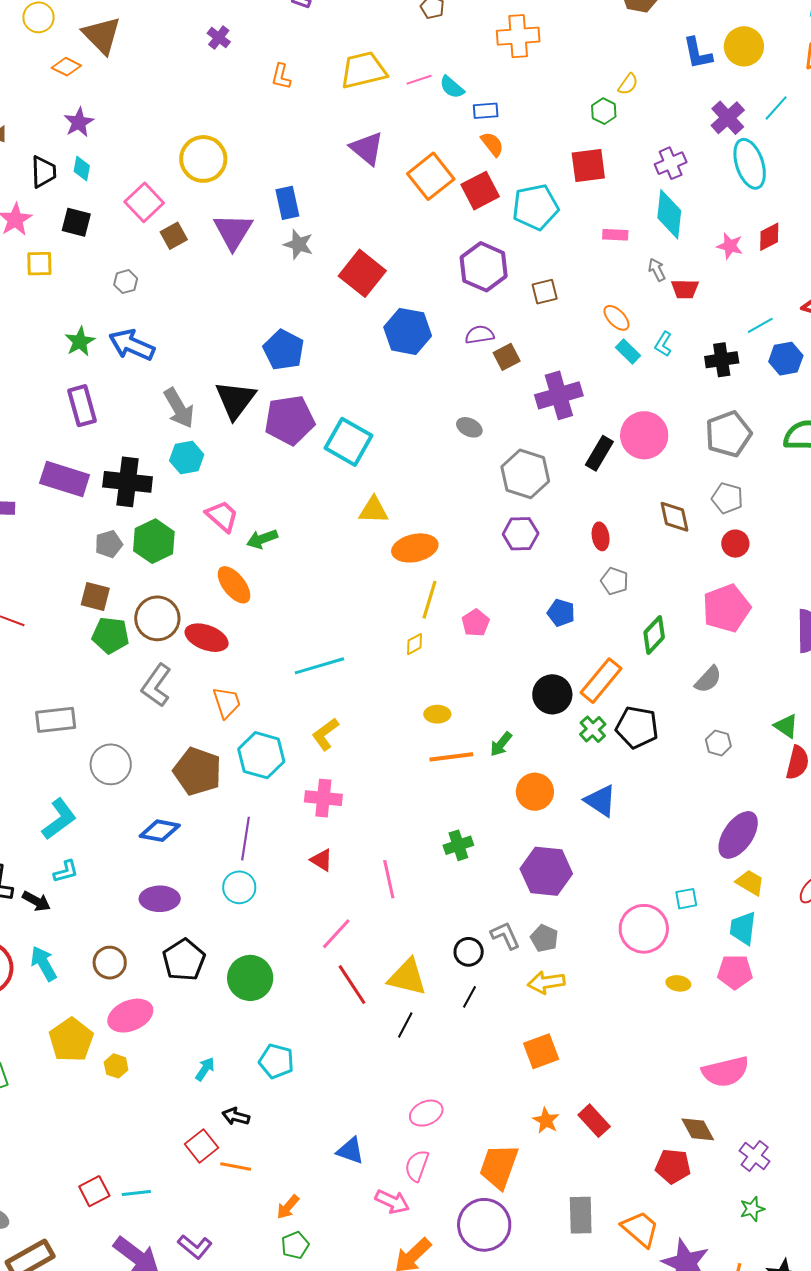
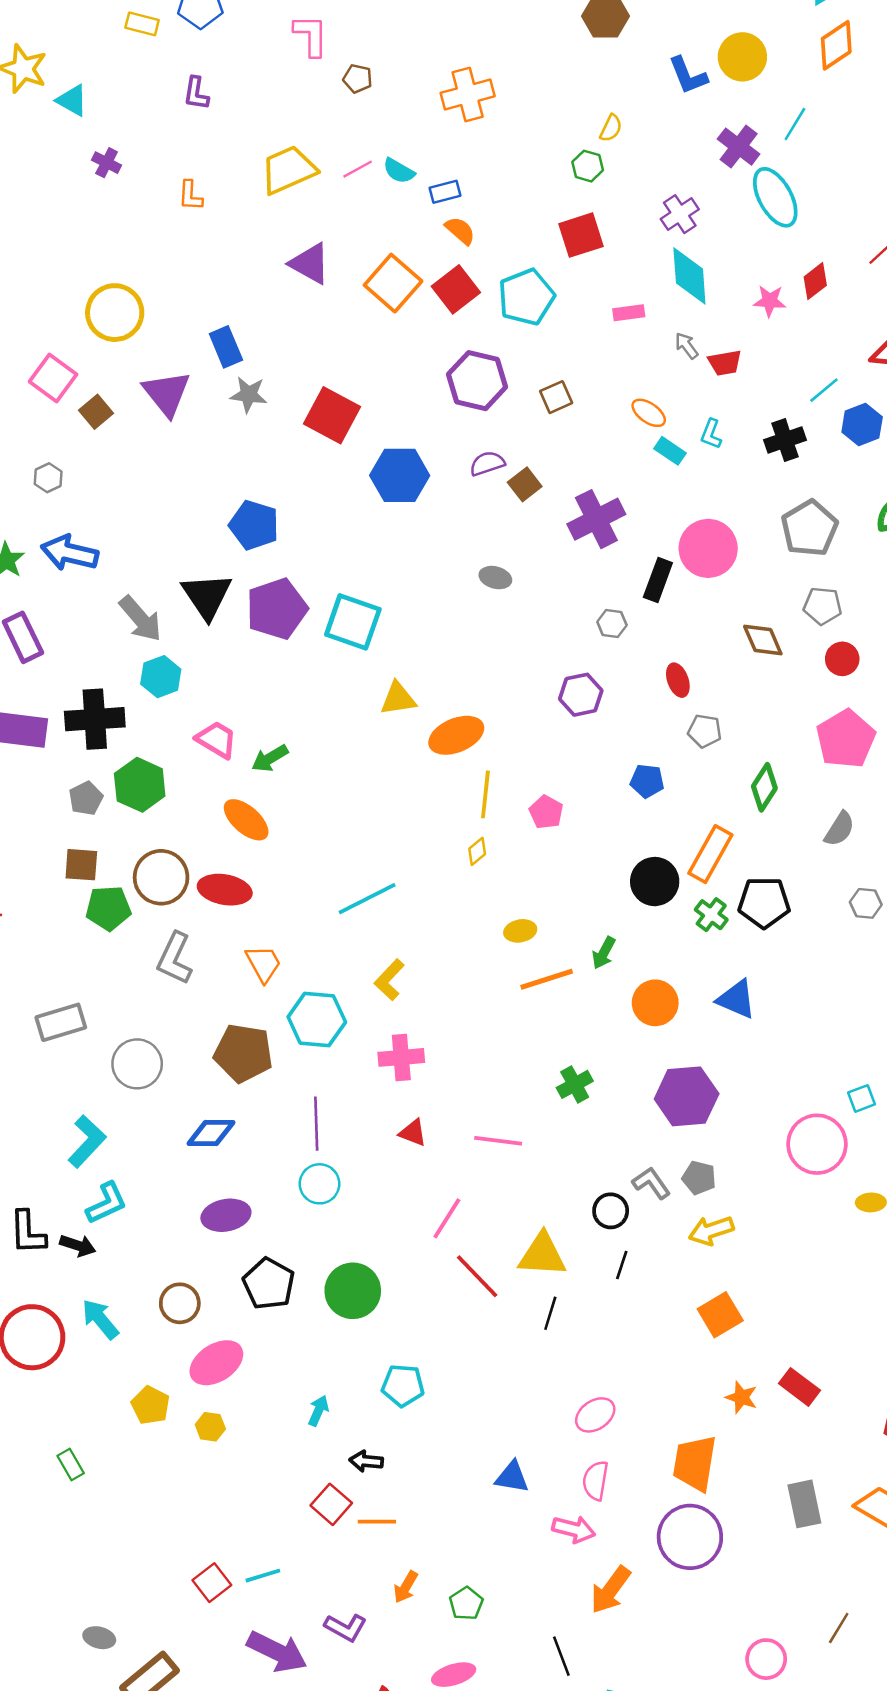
gray hexagon: (525, 474) -> (612, 624), moved, size x0.5
cyan L-shape: (66, 871) -> (107, 1203), size x1.4
pink line: (389, 879) -> (498, 1141), turned -60
yellow pentagon: (71, 1040) -> (150, 1405), size x0.7
orange arrow: (288, 1207) -> (406, 1587), moved

